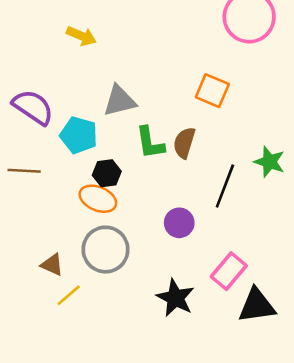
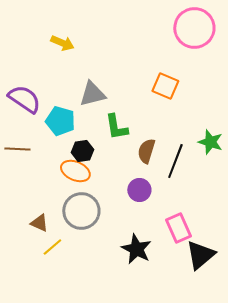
brown semicircle: (184, 143) -> (146, 151), moved
pink rectangle: (229, 271) -> (178, 228), turned -64
black triangle: (257, 305) -> (200, 255), turned -32

